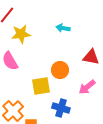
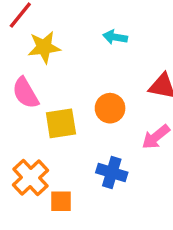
yellow square: (41, 86) -> (61, 123), moved

